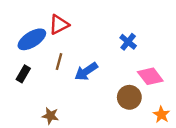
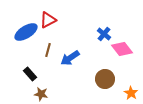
black rectangle: (23, 74) -> (30, 74), moved, turned -72
pink diamond: (150, 76) -> (122, 49), moved

